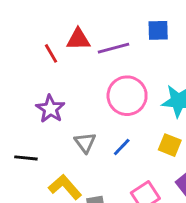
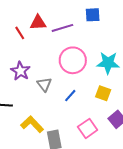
gray triangle: (85, 143) -> (44, 84), moved

